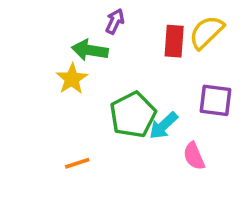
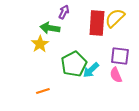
red rectangle: (174, 41) -> (97, 23), size x1.4
pink semicircle: (194, 156) -> (116, 75), moved

